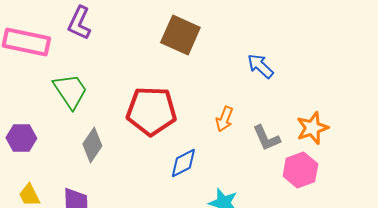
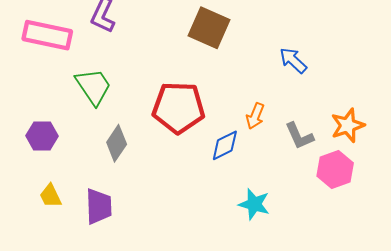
blue diamond: (183, 163) -> (225, 145), moved

